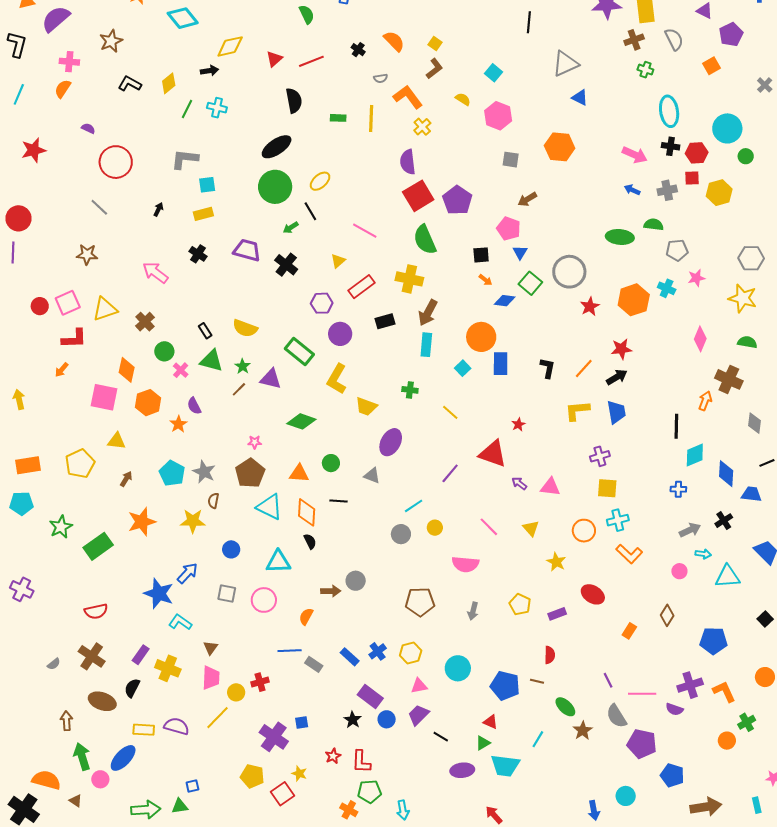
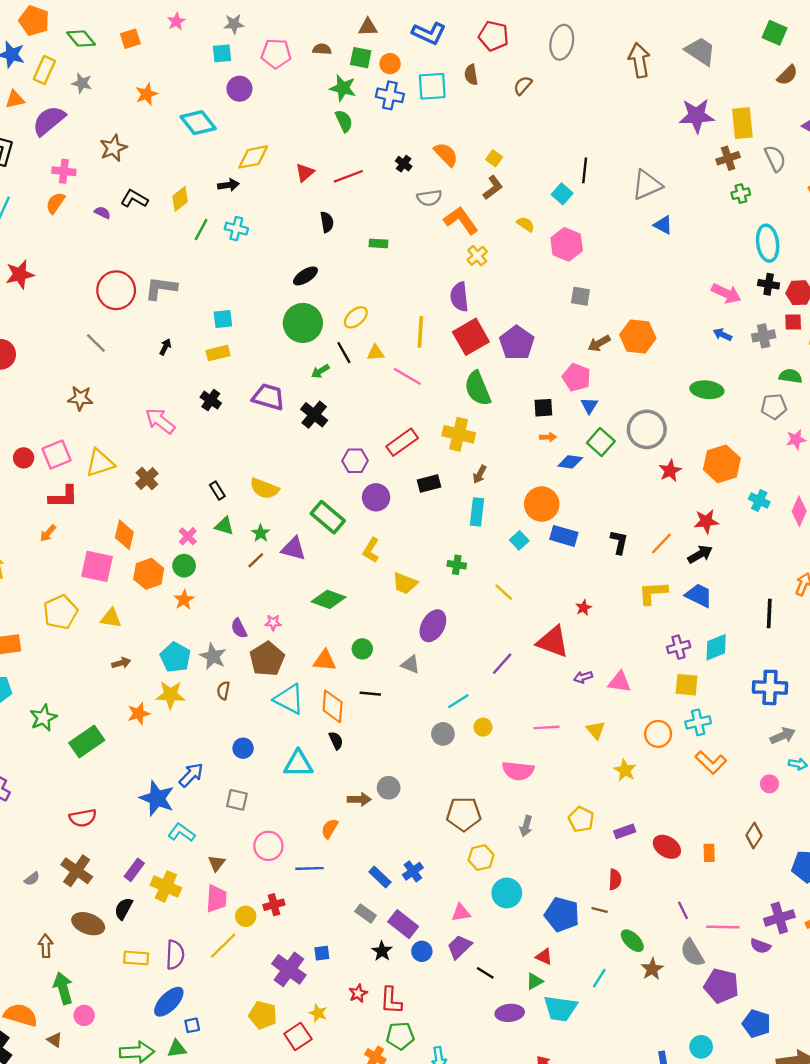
black line: (529, 22) -> (585, 170), moved
green cross: (645, 70) -> (741, 194), turned -35
gray semicircle: (381, 78) -> (429, 198), size x1.5
black semicircle: (294, 101) -> (327, 222), size x0.7
yellow line: (371, 118) -> (420, 332), moved
purple semicircle: (88, 128) -> (102, 213), moved
black ellipse: (277, 147) -> (305, 276), size x0.7
orange hexagon: (560, 147) -> (638, 336), moved
gray L-shape: (185, 159) -> (161, 288), moved
green semicircle: (654, 225) -> (790, 376), moved
yellow triangle: (338, 261) -> (376, 353), moved, turned 35
orange arrow: (485, 280) -> (548, 437), turned -40
cyan cross: (667, 288) -> (759, 501), moved
brown arrow: (428, 313) -> (480, 474), size x0.6
green circle: (164, 351) -> (184, 566), moved
green triangle: (212, 361) -> (224, 526), size x0.7
blue rectangle: (501, 364) -> (564, 536), turned -75
yellow L-shape: (337, 379) -> (371, 550), size x0.7
purple semicircle: (194, 406) -> (239, 628), moved
blue trapezoid: (616, 412) -> (699, 595), turned -55
cyan diamond: (695, 455) -> (716, 647), moved
yellow pentagon: (80, 464) -> (60, 612), moved
brown arrow: (126, 479) -> (121, 663), turned 42
purple arrow: (519, 483) -> (583, 677), turned -56
blue cross: (678, 489) -> (770, 687), size x1.8
yellow star: (193, 521) -> (170, 695), moved
orange star: (142, 522) -> (139, 714), size x0.7
pink line: (489, 527) -> (546, 727), turned -50
red ellipse: (593, 594) -> (667, 847), moved
pink circle: (264, 600) -> (268, 846), moved
orange rectangle: (629, 631) -> (709, 853), turned -35
yellow hexagon: (411, 653) -> (481, 858), moved
gray rectangle: (314, 664) -> (366, 913), moved
purple semicircle: (177, 726) -> (175, 955), turned 75
blue ellipse: (123, 758) -> (169, 1002), moved

